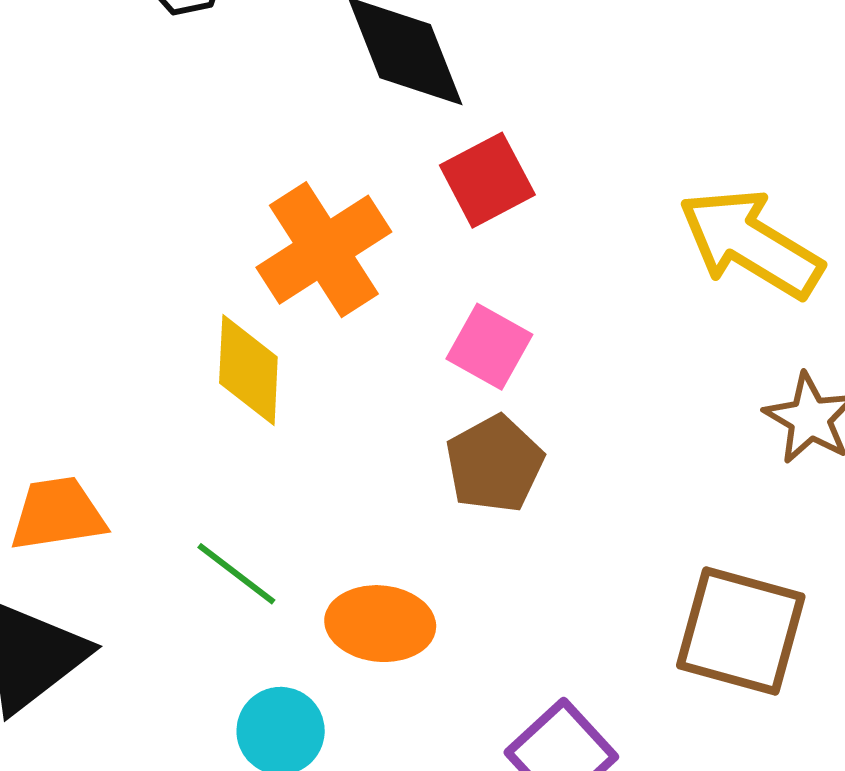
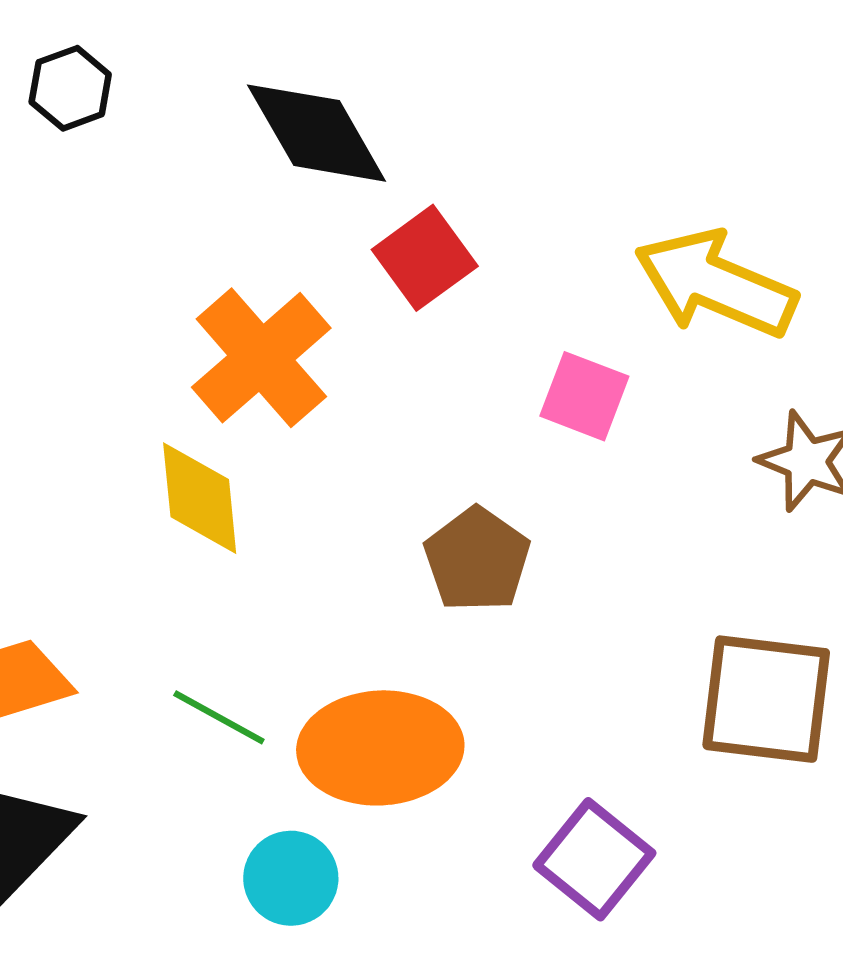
pink square: (489, 347) -> (584, 396), moved
orange ellipse: (380, 624) -> (380, 748), size x1.4

